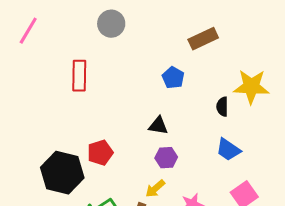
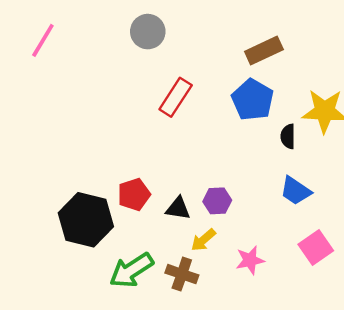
red rectangle: (79, 76) -> (176, 97), moved, turned 32
blue pentagon: (173, 78) -> (253, 100), moved, size x1.5
black triangle: (158, 126) -> (178, 208), moved

